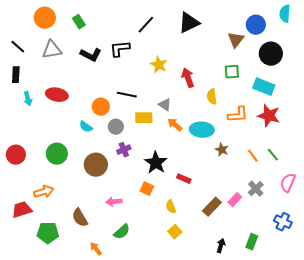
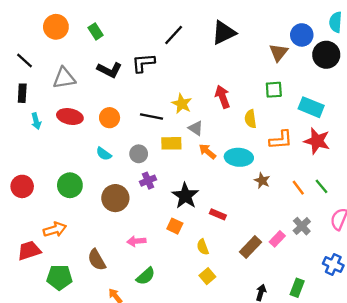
gray triangle: (52, 50) -> (64, 78), moved
black circle: (271, 54) -> (326, 55), moved
yellow star: (159, 65) -> (182, 104), moved
orange circle: (101, 107) -> (110, 118), moved

